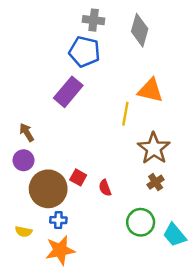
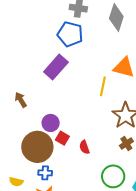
purple circle: (24, 160) -> (51, 123), moved

